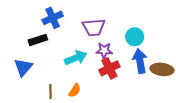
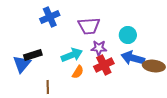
black rectangle: (38, 40) -> (33, 55), moved
blue arrow: (140, 61) -> (133, 58), turned -65
orange semicircle: (75, 90) -> (78, 72), moved

